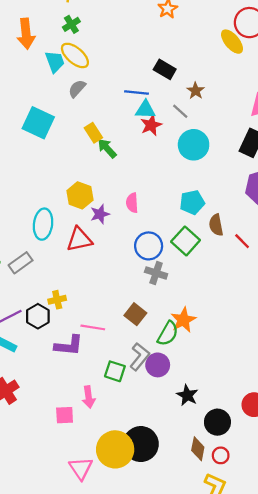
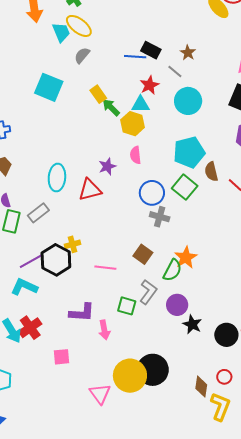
black rectangle: (165, 69) -> (151, 50), moved
cyan triangle: (145, 110) -> (140, 104), moved
yellow hexagon: (80, 195) -> (133, 124), moved
cyan pentagon: (192, 202) -> (189, 152), size x1.4
black hexagon: (38, 316) -> (56, 260), size x1.4
purple L-shape: (69, 345) -> (82, 313), moved
purple circle: (158, 365) -> (177, 305), moved
pink square: (65, 415) -> (61, 357), moved
black circle: (217, 422) -> (226, 335), moved
brown diamond: (198, 449) -> (201, 387), moved

